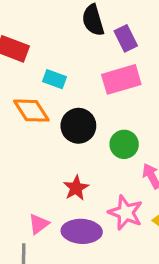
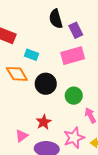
pink star: (126, 213) -> (74, 138), turned 30
pink triangle: (39, 224) -> (22, 136), moved

